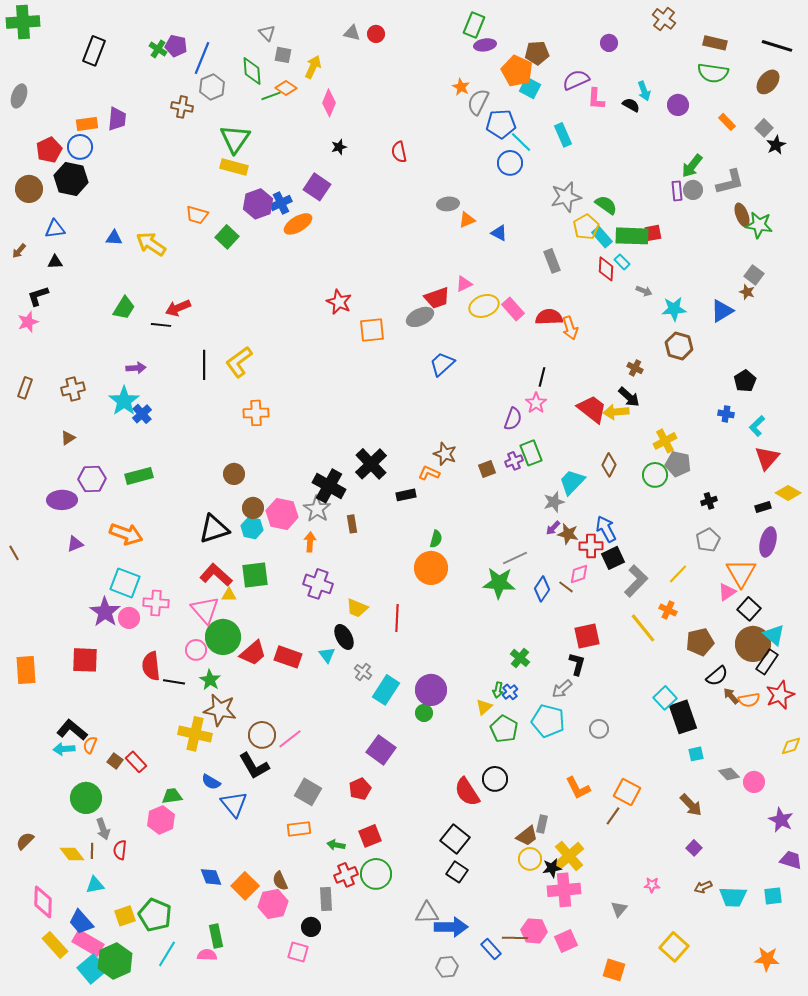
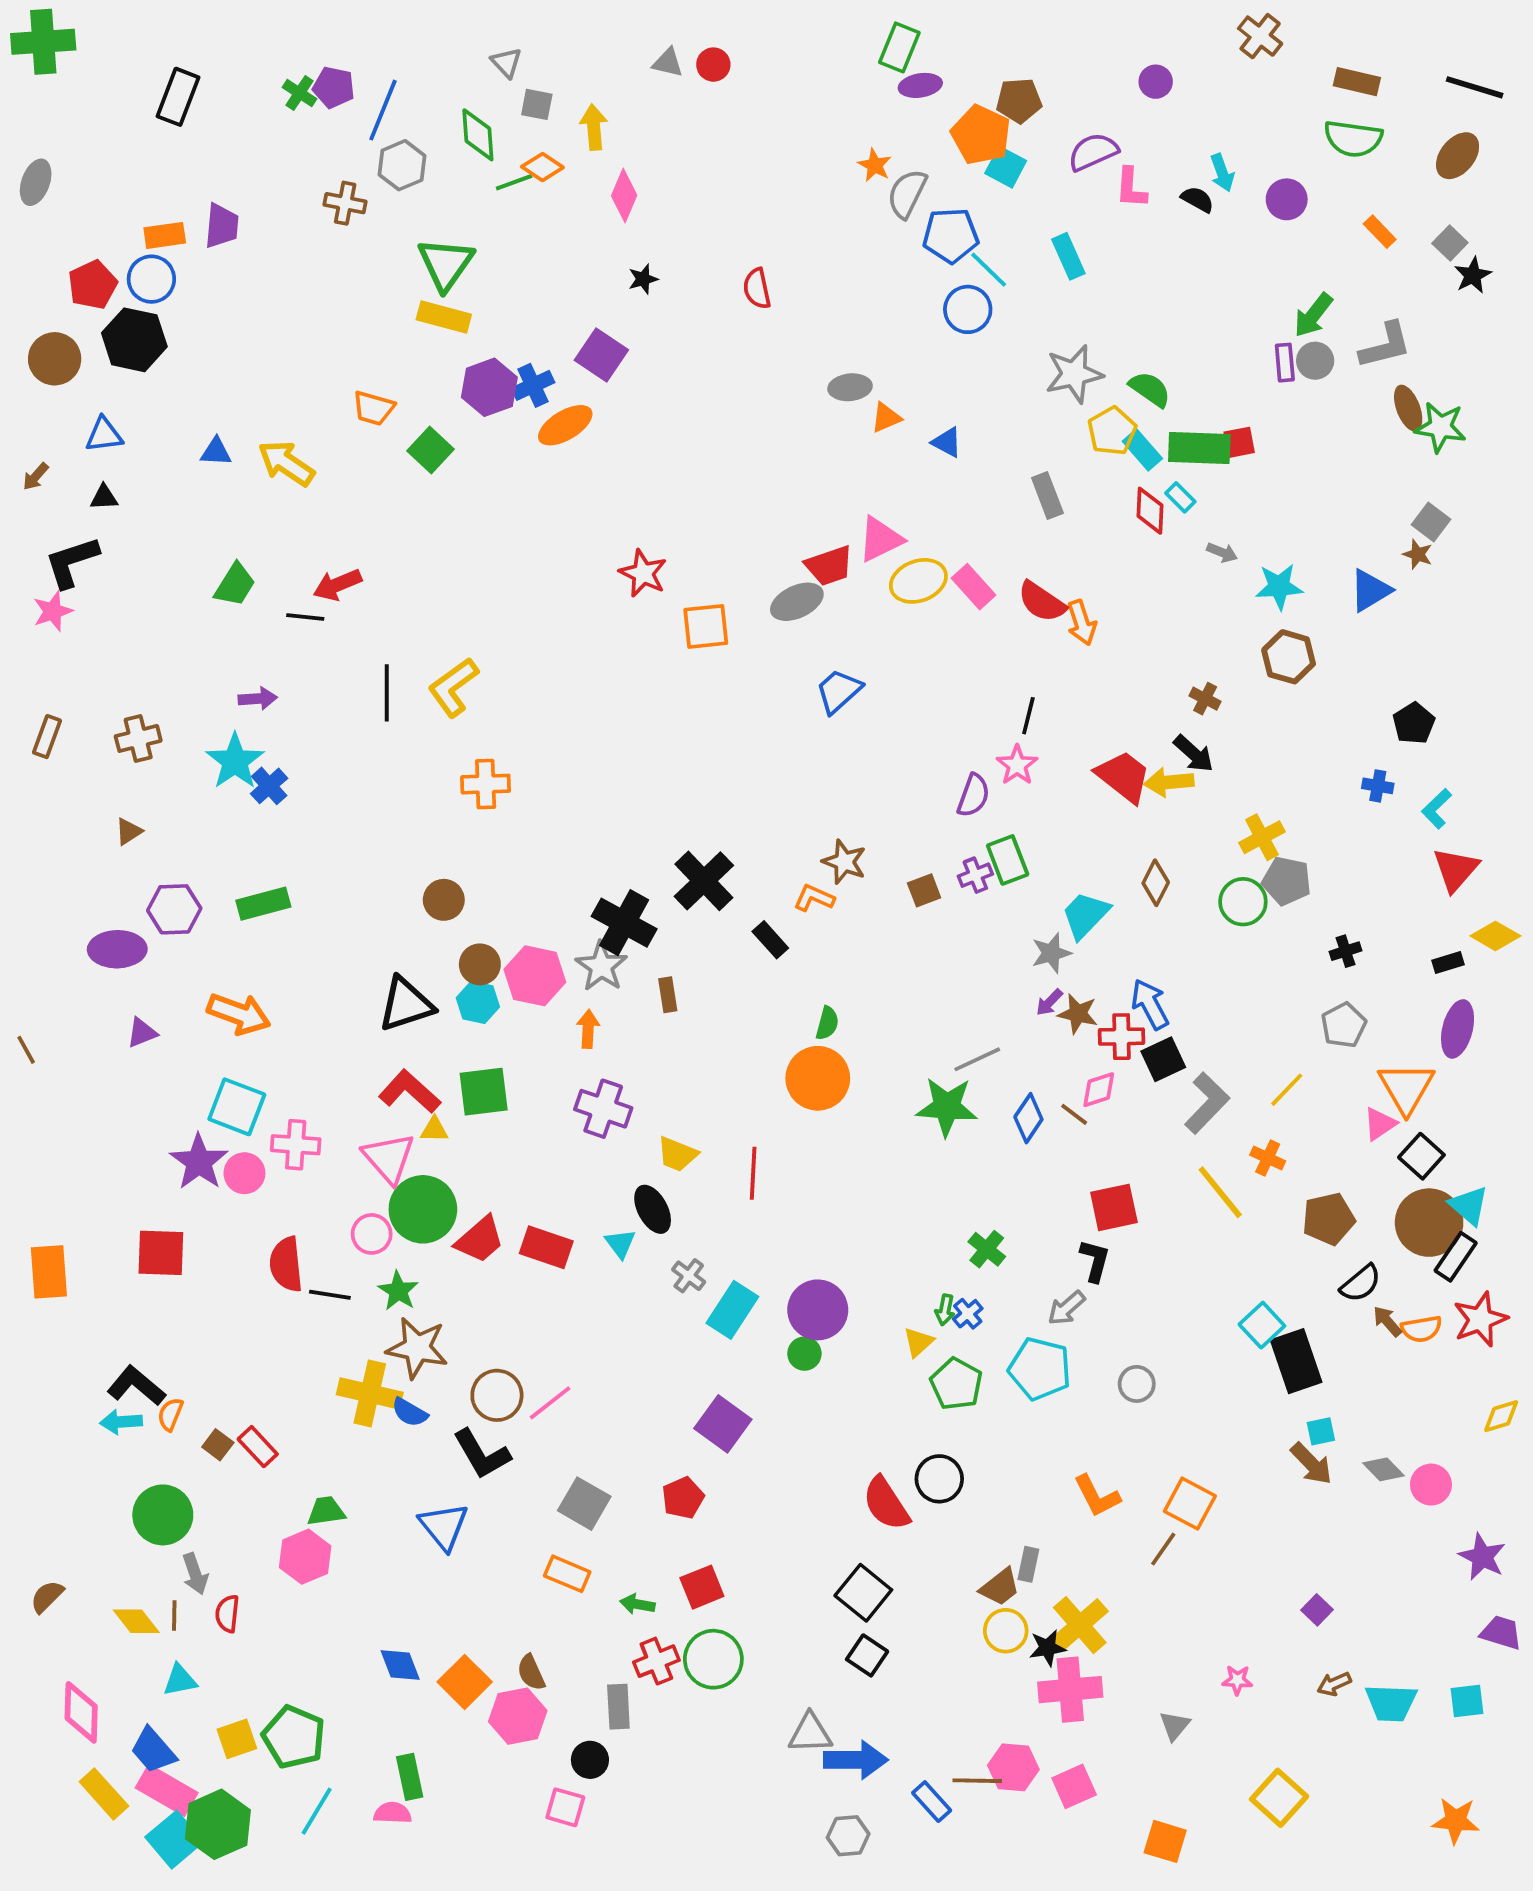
yellow arrow: (313, 67) -> (594, 127), turned -30
pink triangle: (464, 284) -> (880, 539), size x1.5
black L-shape: (38, 296) -> (72, 562), size x1.4
red semicircle: (549, 317) -> (1042, 602), turned -144
black rectangle: (406, 495) -> (770, 940), turned 60
blue semicircle: (211, 782) -> (410, 1412), moved
brown arrow: (691, 805) -> (1311, 1464), moved
orange rectangle: (299, 829) -> (567, 1574), turned 30

